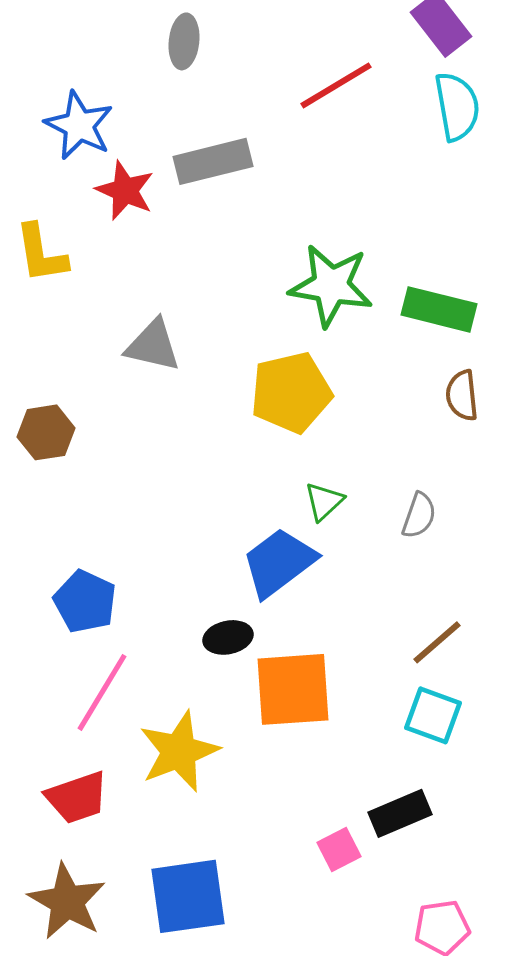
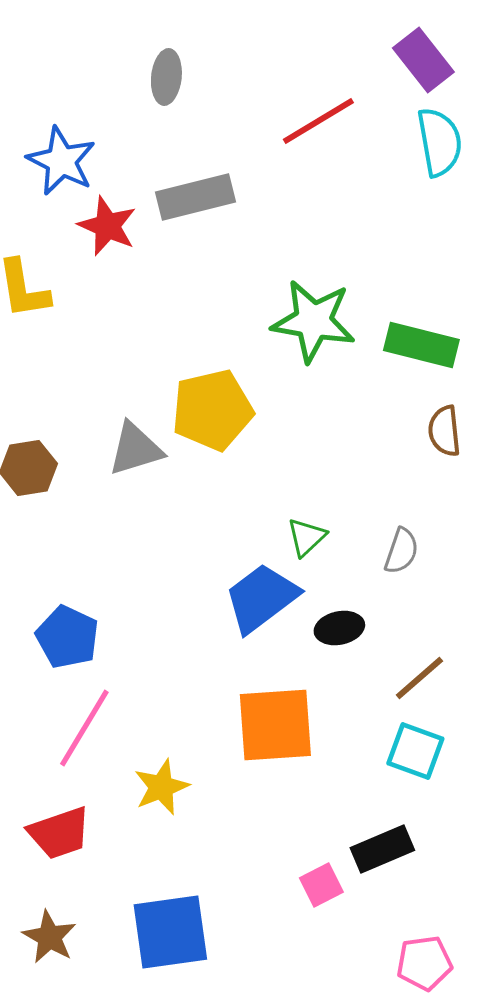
gray triangle: (153, 345) -> (135, 449), moved, turned -30
yellow pentagon: (291, 392) -> (212, 410), moved
black ellipse: (228, 637) -> (339, 628), moved
yellow star: (179, 751) -> (161, 787), size x0.7
brown star: (67, 901) -> (49, 937), size x0.7

